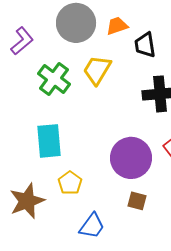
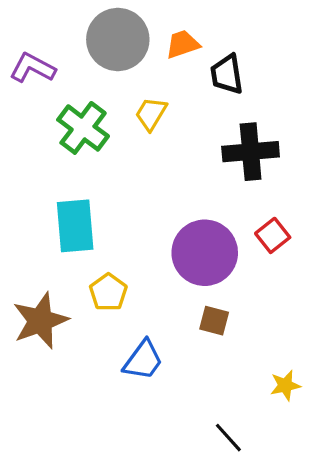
purple L-shape: (22, 41) -> (33, 68), turned -112
yellow trapezoid: (97, 70) -> (151, 114), size x0.7

